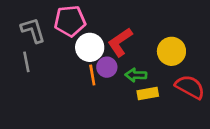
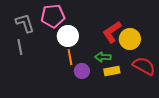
red L-shape: (120, 42) -> (112, 32), moved
purple circle: (107, 67) -> (82, 71), moved

